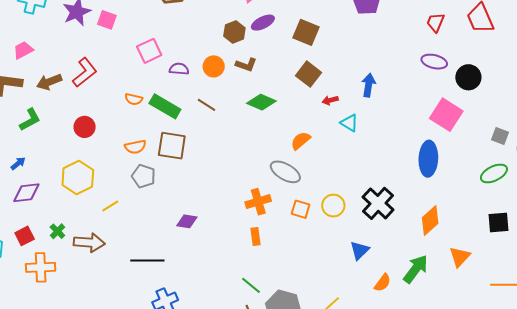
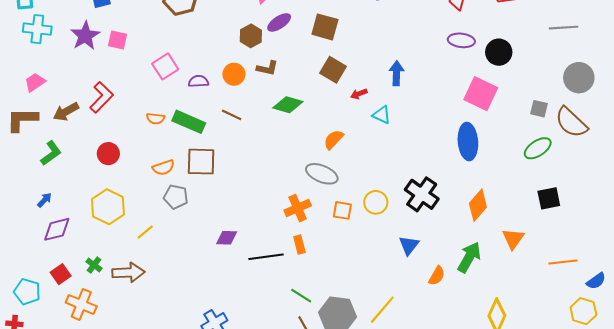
black line: (147, 260) -> (266, 257), moved
orange cross: (41, 267) -> (81, 304), turned 32

